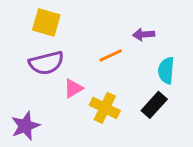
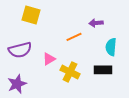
purple semicircle: (46, 63) -> (20, 50), moved
black rectangle: (154, 105) -> (103, 70), turned 48

